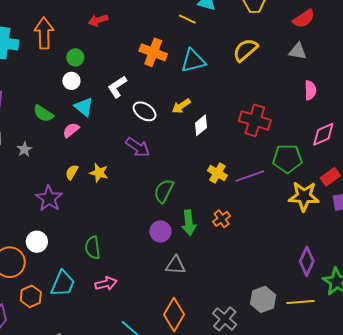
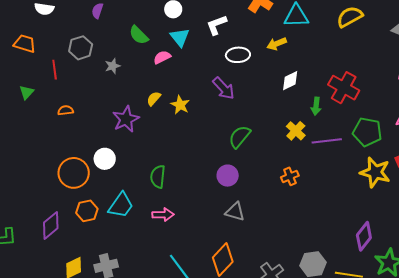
yellow arrow: (181, 106) -> (277, 44), moved
white ellipse: (145, 111) -> (238, 55), turned -50
green arrow: (189, 223) -> (316, 106), moved, size x0.7

